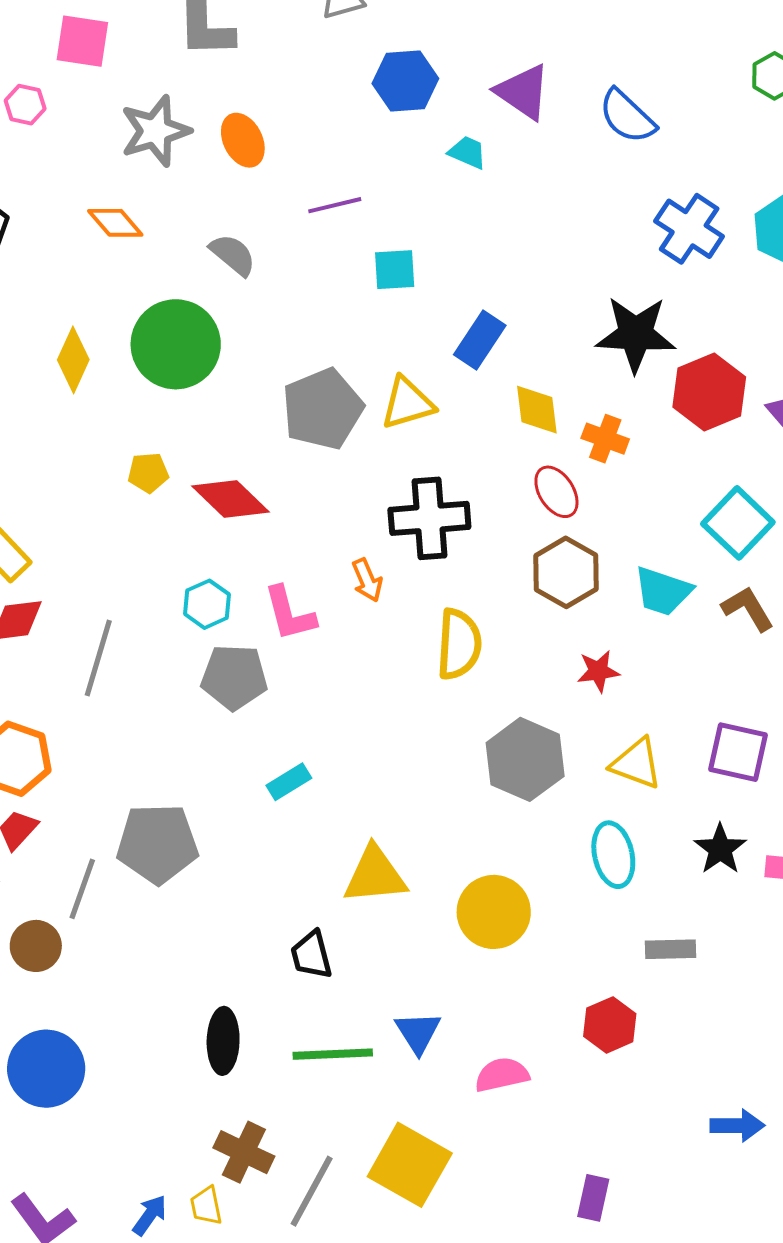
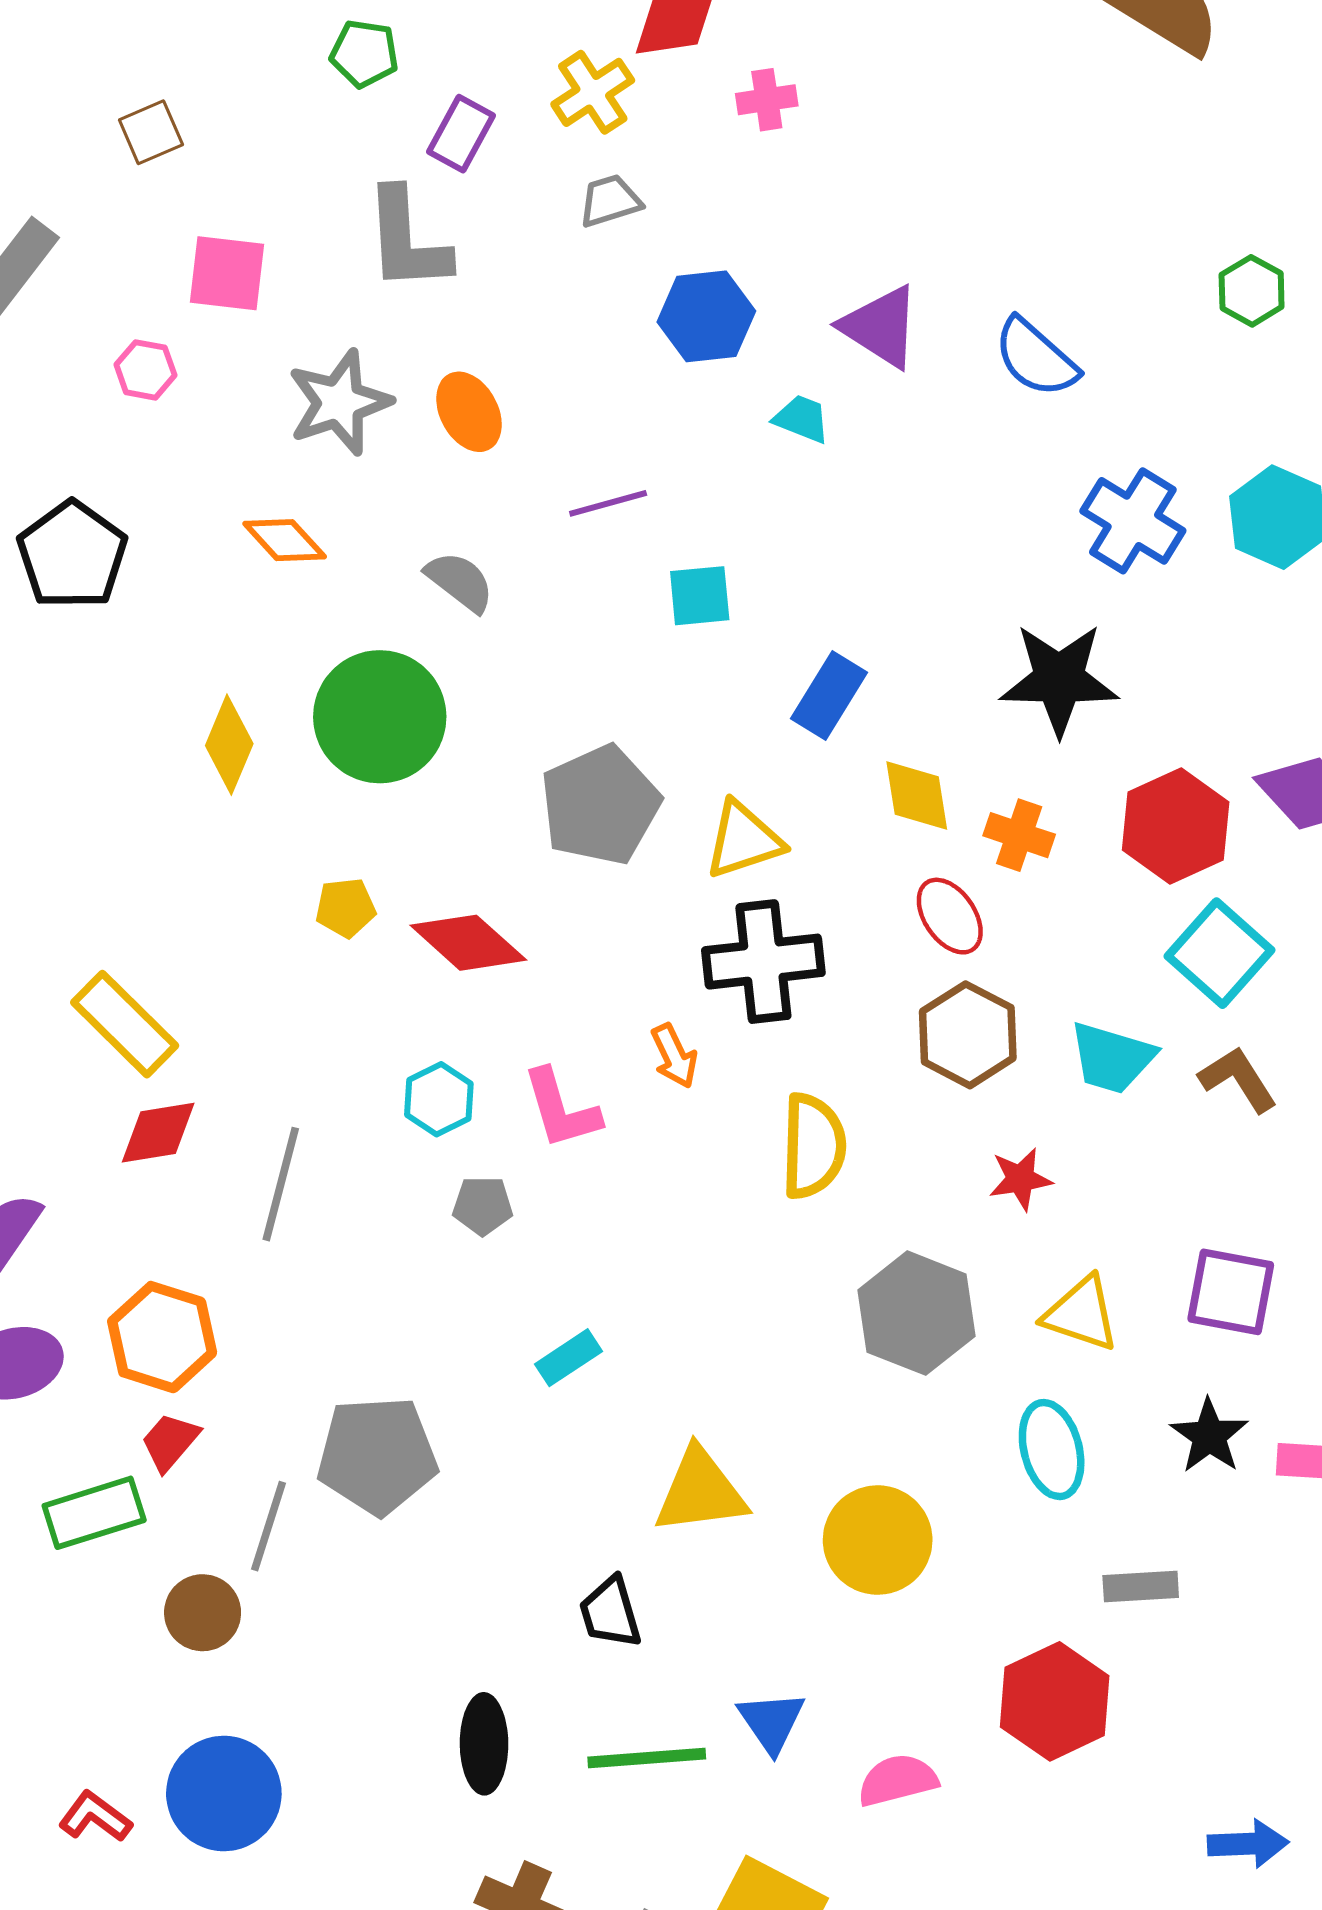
red hexagon: (709, 392) -> (1176, 826), moved
yellow triangle: (407, 403) -> (744, 840), moved
gray pentagon: (234, 677) -> (483, 1206), size x0.6
red hexagon: (610, 1025) -> (1055, 1701), size x1.4

